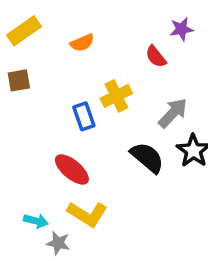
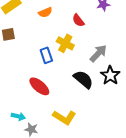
red semicircle: (156, 56) -> (78, 20), moved
yellow cross: (116, 96) -> (65, 43), turned -36
yellow L-shape: (87, 214) -> (64, 117), moved

